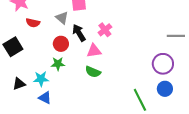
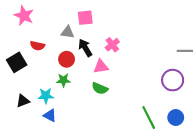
gray triangle: (62, 18) -> (68, 32), turned -32
red semicircle: (33, 23) -> (37, 46), moved
blue circle: (165, 89) -> (176, 117), moved

